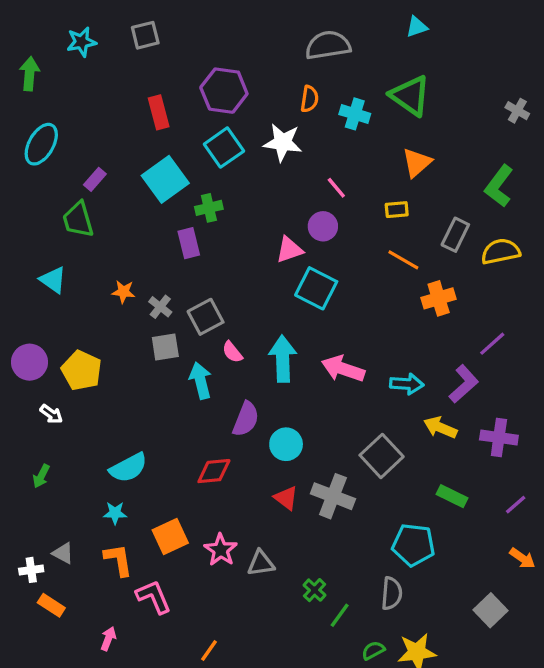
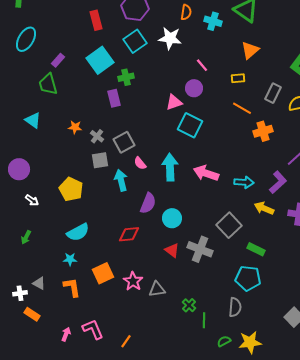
yellow pentagon: (81, 370) -> (71, 189), moved
green rectangle: (452, 496) -> (256, 249), moved
pink L-shape: (154, 597) -> (93, 329), moved
green line: (340, 615) -> (204, 320), turned -35

